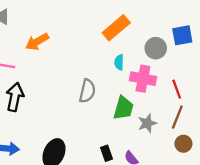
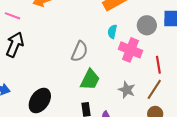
green trapezoid: (123, 108) -> (90, 80), moved
gray star: (147, 123) -> (127, 90), turned 30

